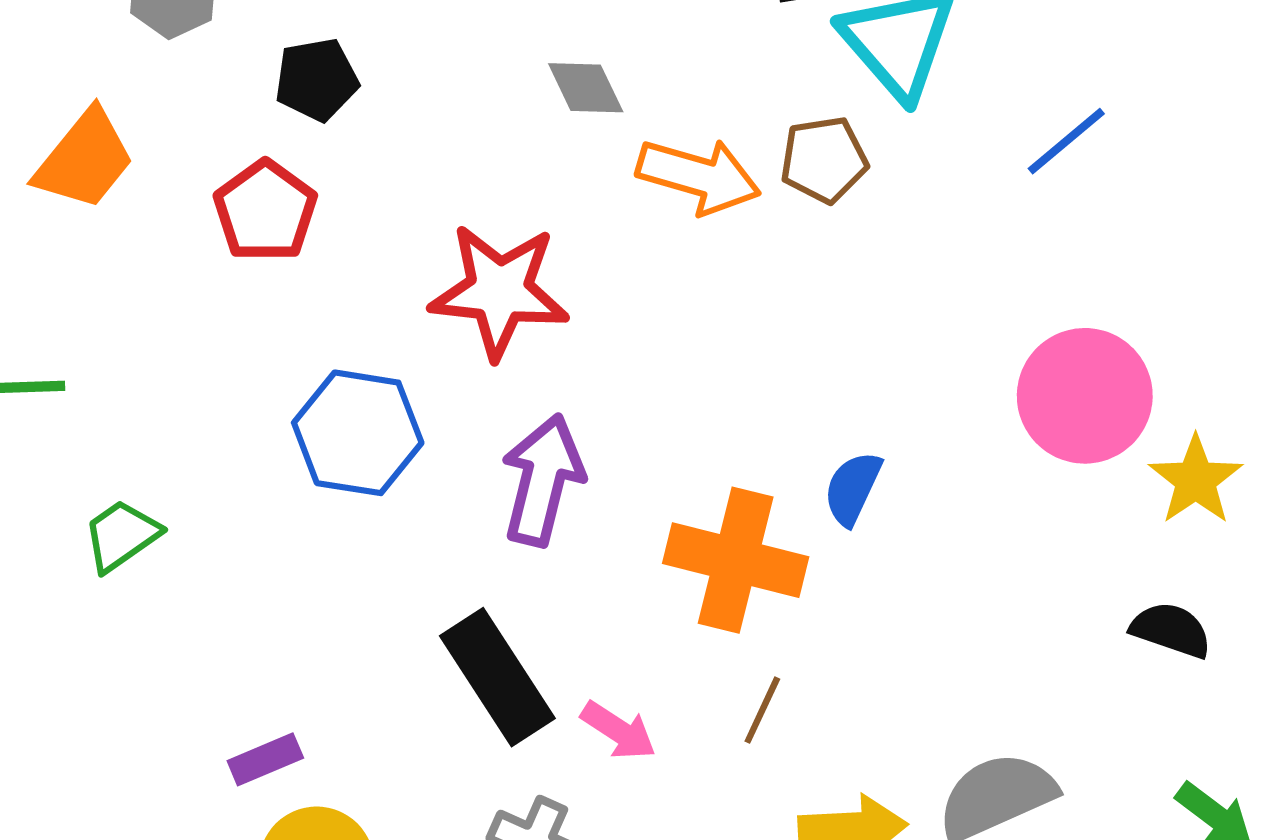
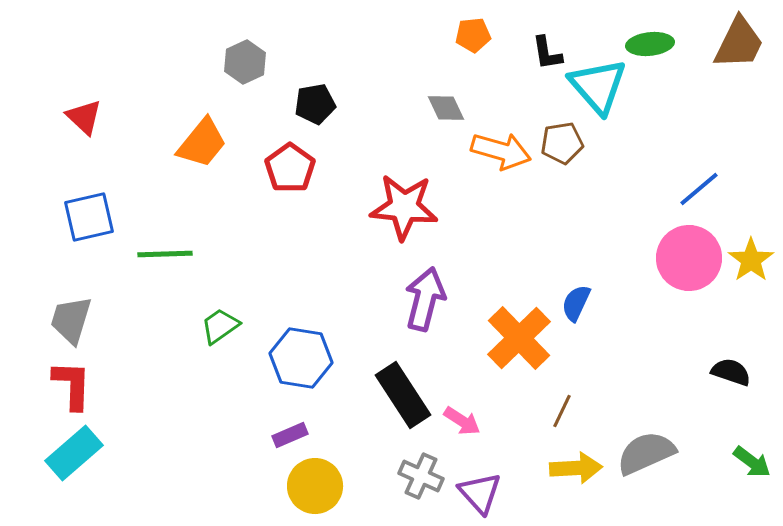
blue line: (1066, 141) -> (699, 189), moved
blue hexagon: (358, 433) -> (301, 358), moved
yellow star: (1196, 480) -> (751, 260), moved
orange cross: (736, 560) -> (519, 338), turned 32
brown line: (762, 710) -> (562, 411), moved

